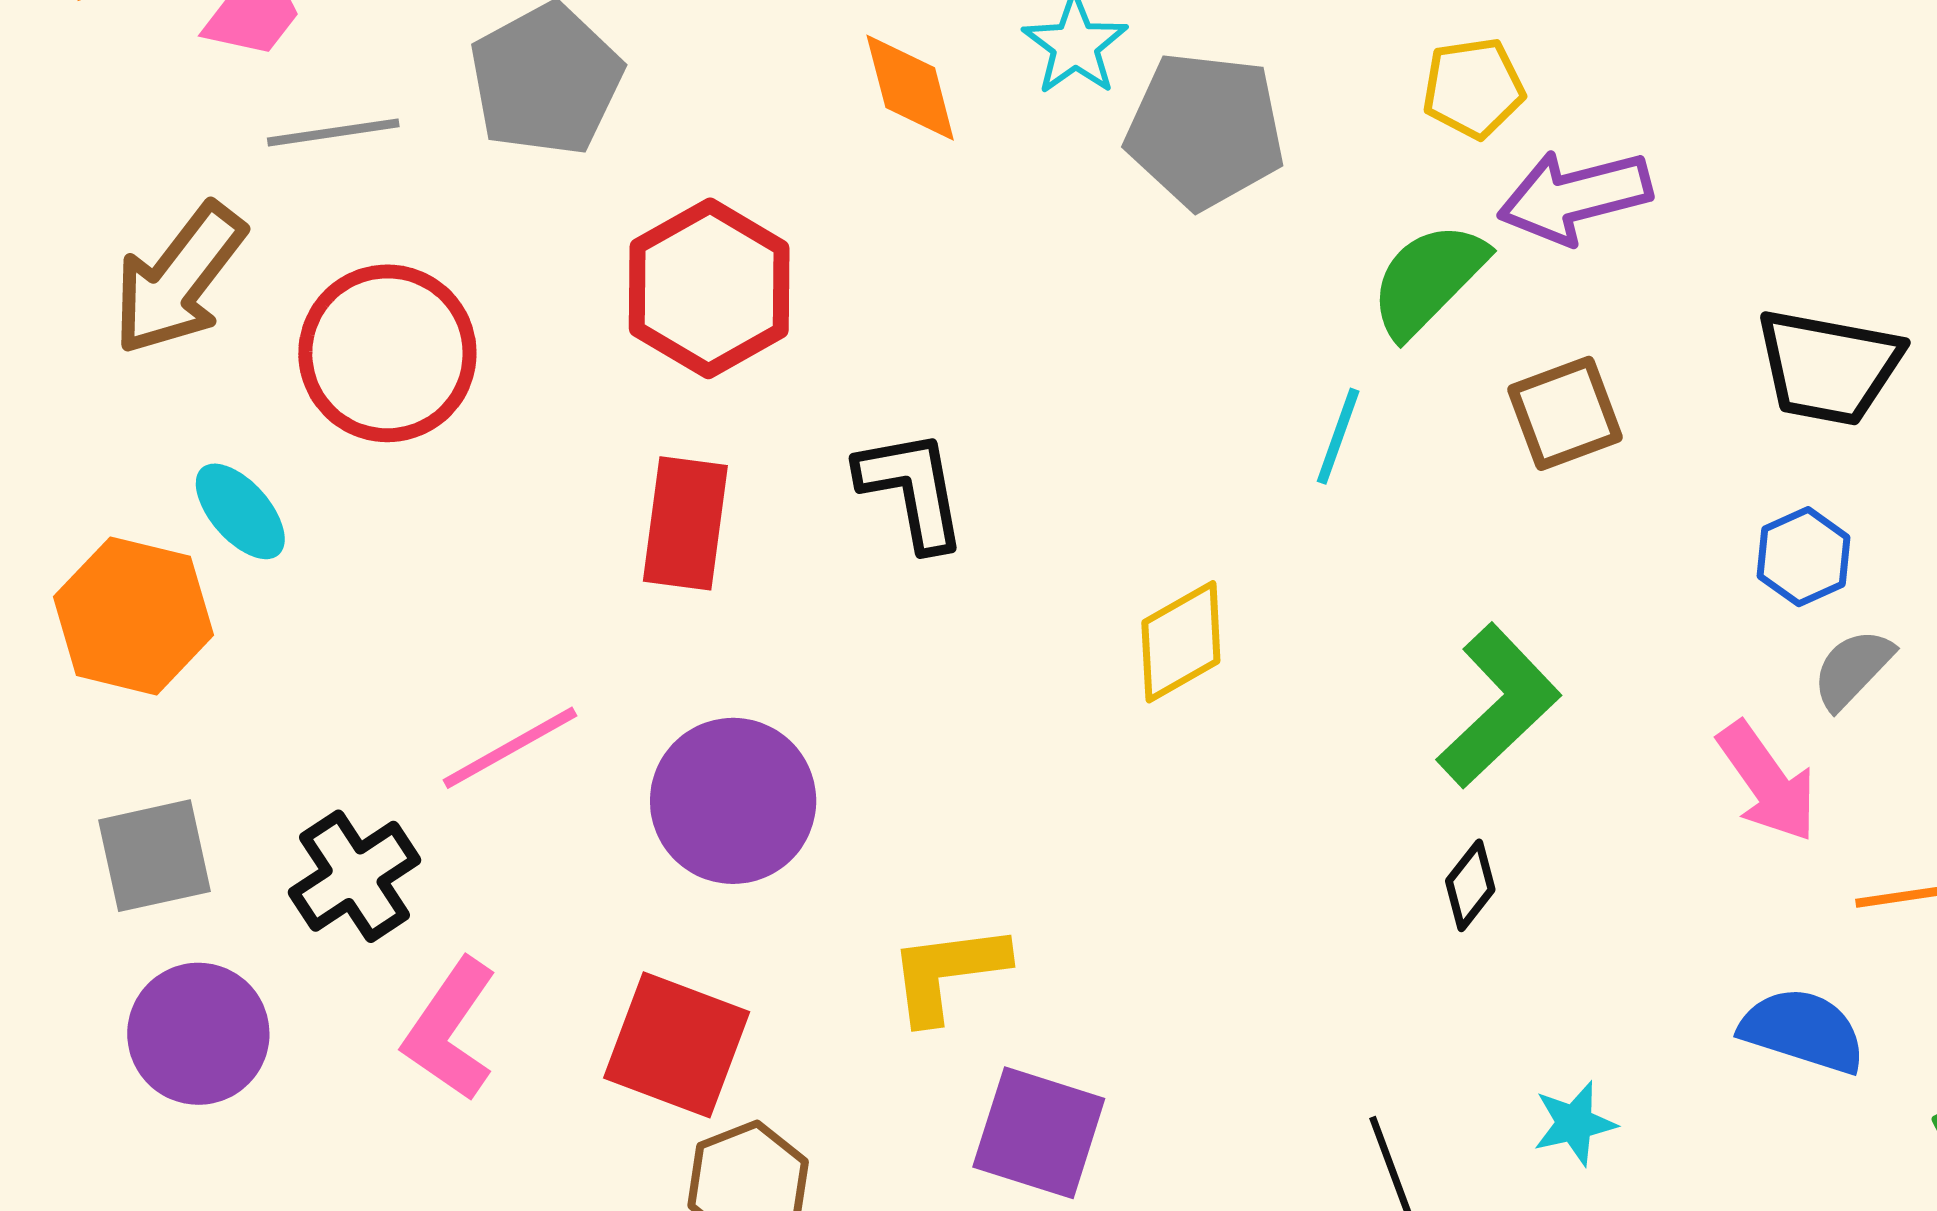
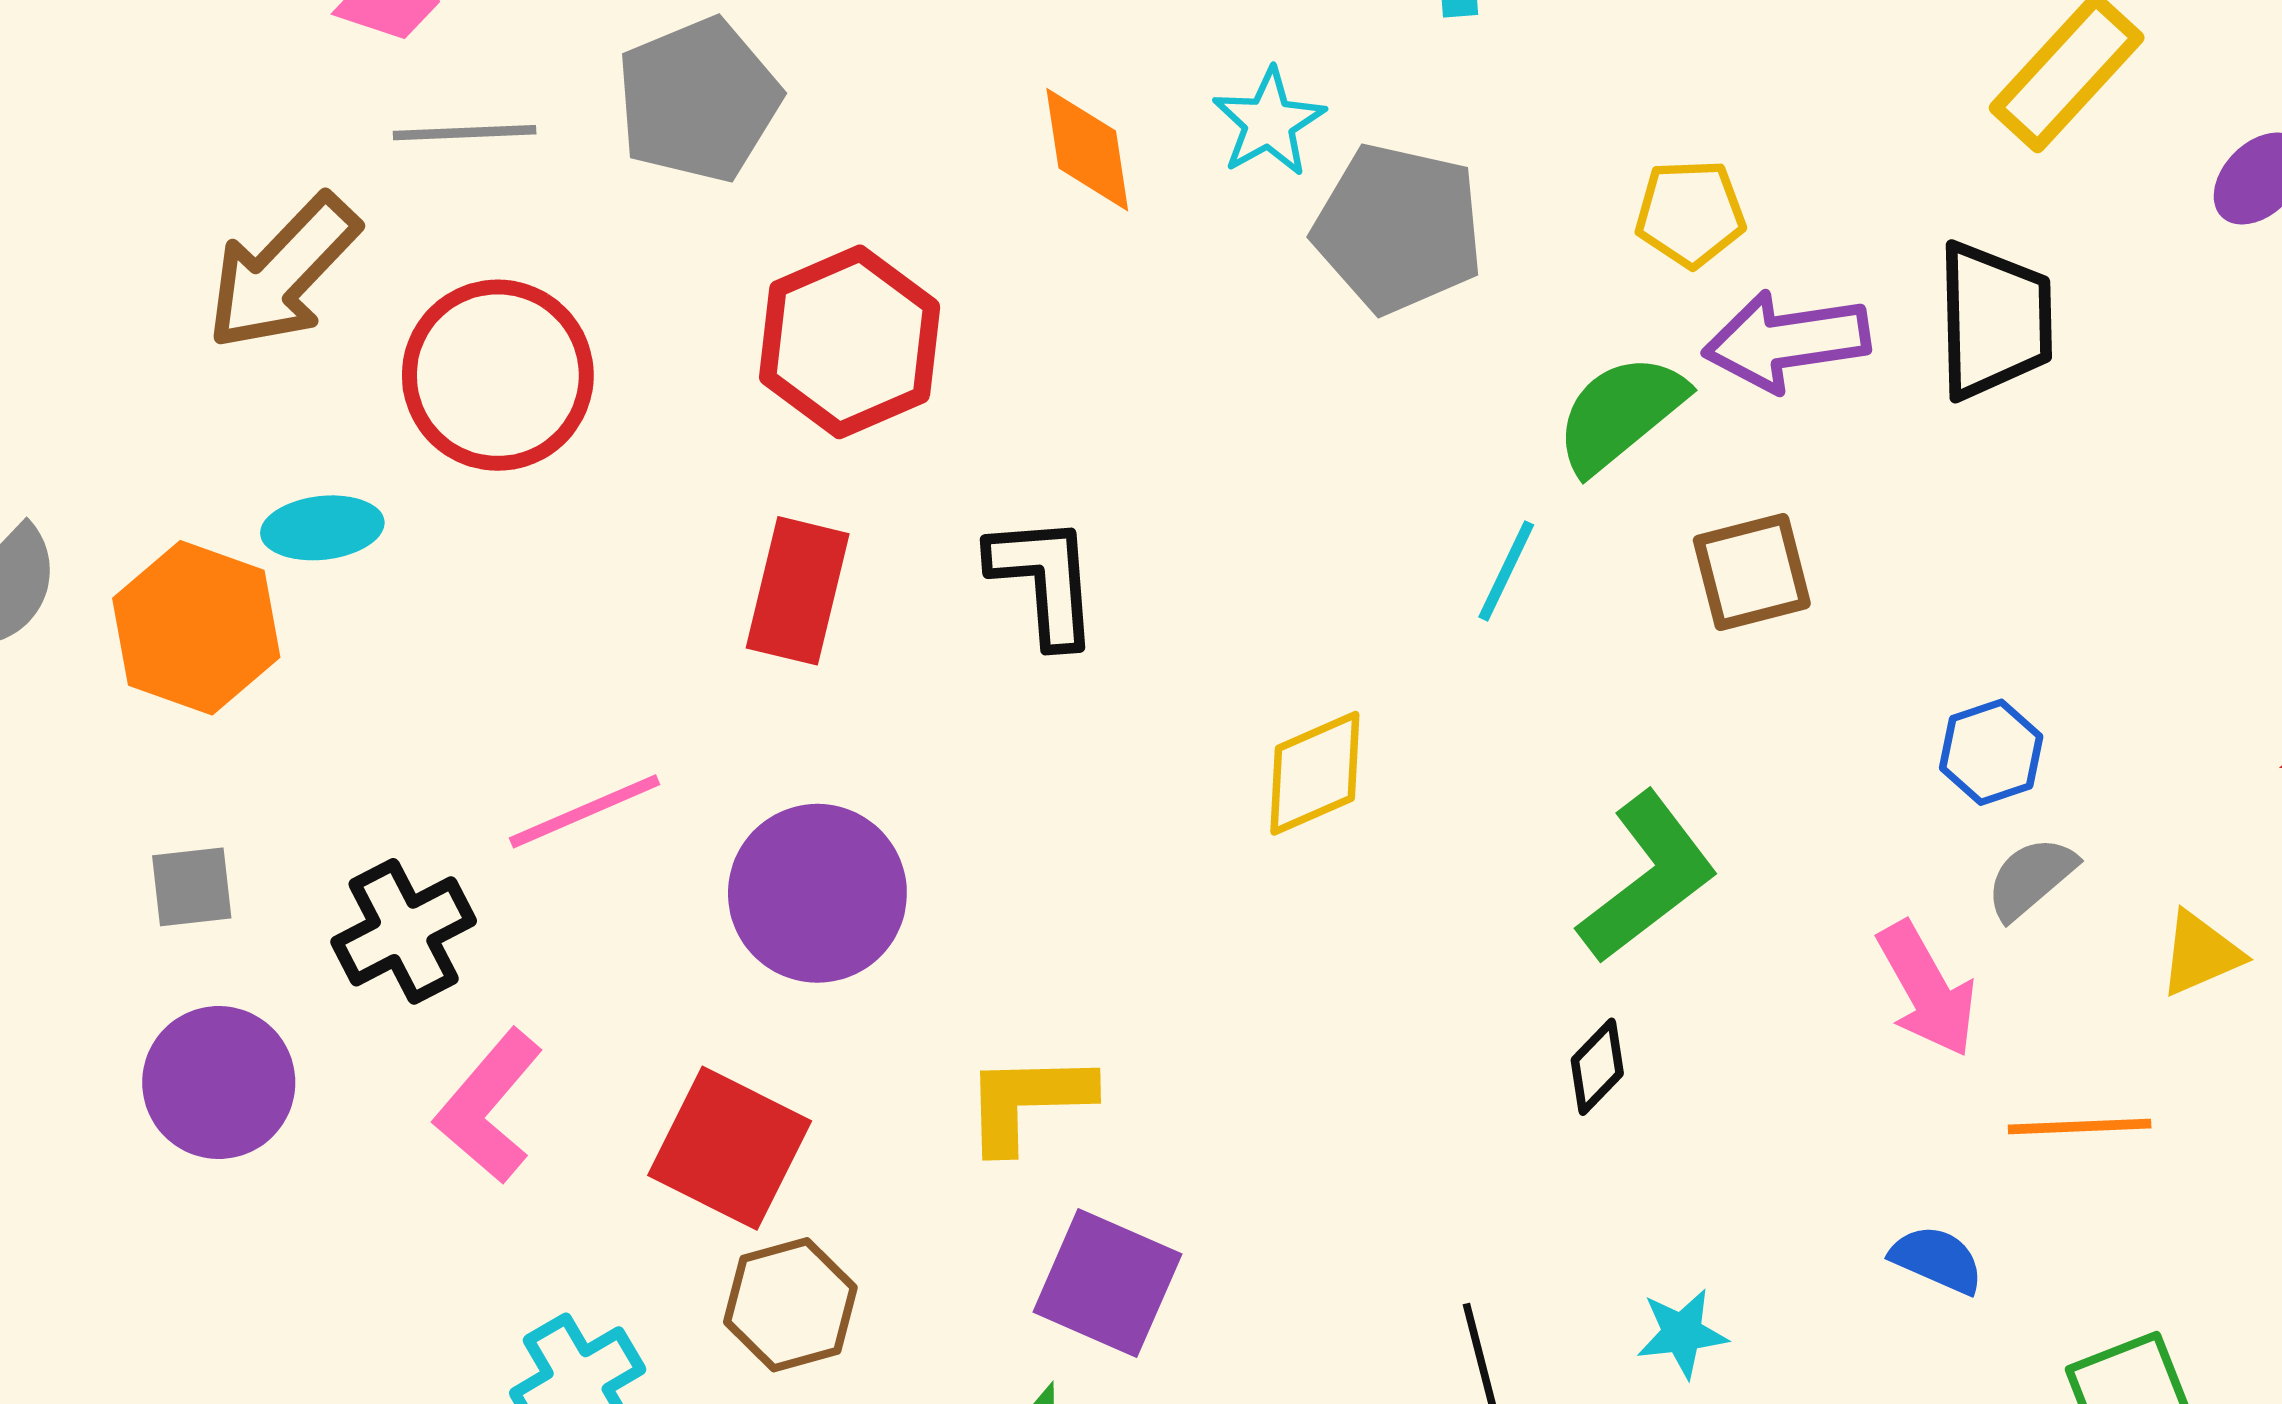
black trapezoid: (1828, 367) -> (1994, 320), moved, turned -108
cyan ellipse: (240, 511) -> (322, 528), turned -61
gray square: (154, 856) -> (192, 887), size x0.7
blue semicircle: (1803, 1031) -> (1937, 1260), size x0.7

